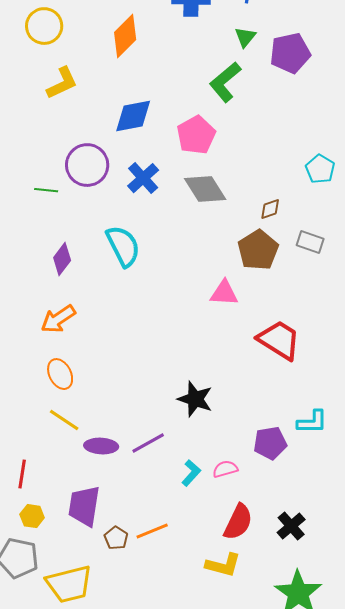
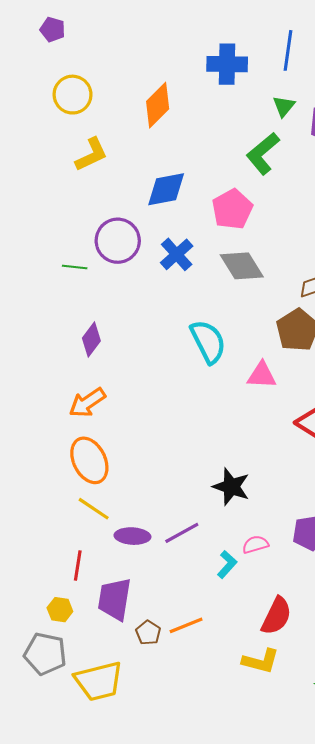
cyan semicircle: (123, 246) -> (208, 342), moved
orange ellipse: (60, 374) -> (89, 460), size x1.4
pink semicircle: (225, 469) -> (255, 544), moved
red line: (22, 474) -> (78, 565), moved

